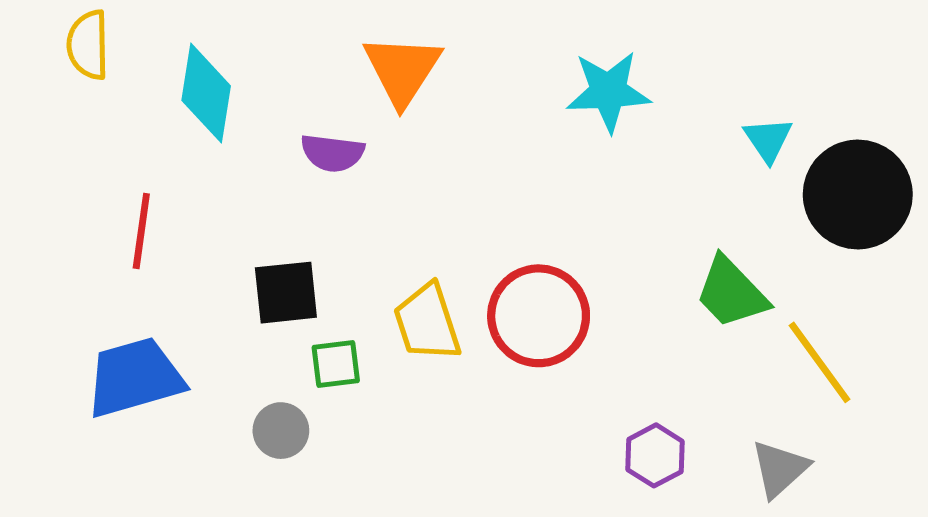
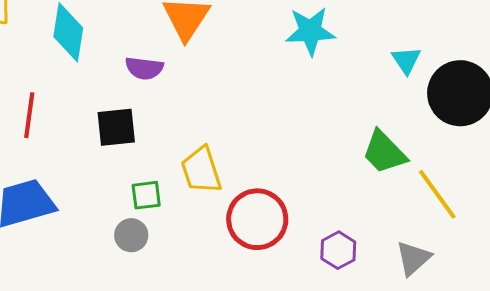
black square: (286, 293) -> (116, 127), moved
red circle: (539, 316) -> (257, 219), moved
gray circle: (281, 431) -> (131, 235), moved

